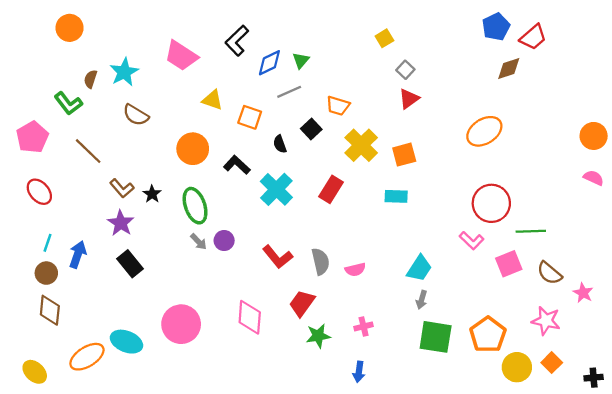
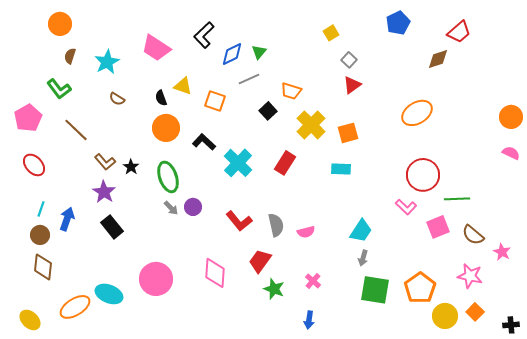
blue pentagon: (496, 27) -> (398, 23), moved
brown semicircle: (90, 79) -> (70, 56), moved
brown semicircle: (136, 115) -> (117, 99), size x0.7
black semicircle: (280, 144) -> (161, 98), moved
pink cross: (364, 326) -> (313, 281), turned -35
green star: (318, 336) -> (274, 289), turned 30

